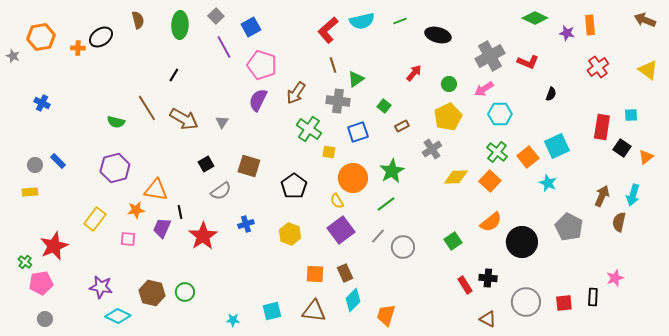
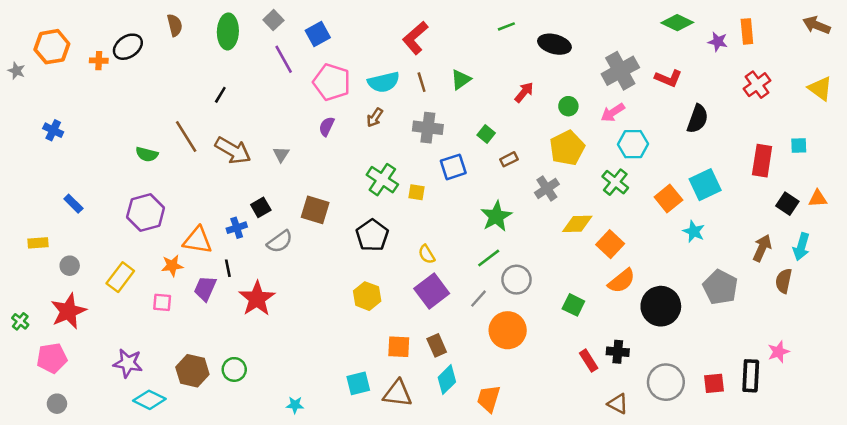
cyan semicircle: (362, 21) -> (384, 82), moved
green triangle: (356, 79) -> (461, 80), moved
brown arrow: (296, 93) -> (375, 118), size x0.7
black semicircle: (551, 94) -> (698, 119), size x1.6
purple semicircle: (258, 100) -> (327, 126), size x0.7
green cross: (309, 129) -> (382, 180), moved
black square: (622, 148) -> (787, 204), moved
green cross: (497, 152) -> (615, 182), moved
orange triangle: (646, 157) -> (818, 199), turned 35
gray circle: (35, 165) -> (70, 266), moved
orange circle: (353, 178) -> (508, 330), moved
orange square: (490, 181) -> (610, 244), moved
blue cross: (246, 224) -> (237, 228), moved
green square: (453, 241) -> (573, 305), turned -30
gray circle: (403, 247) -> (516, 280), moved
green cross: (25, 262) -> (20, 321), moved
black rectangle: (593, 297) -> (751, 376), size x1.4
cyan square: (272, 311) -> (358, 383), moved

